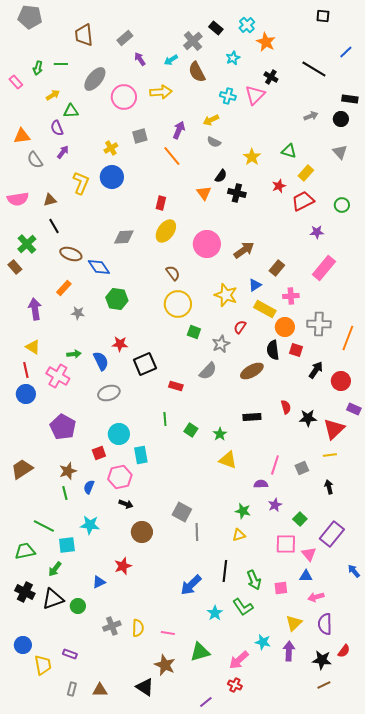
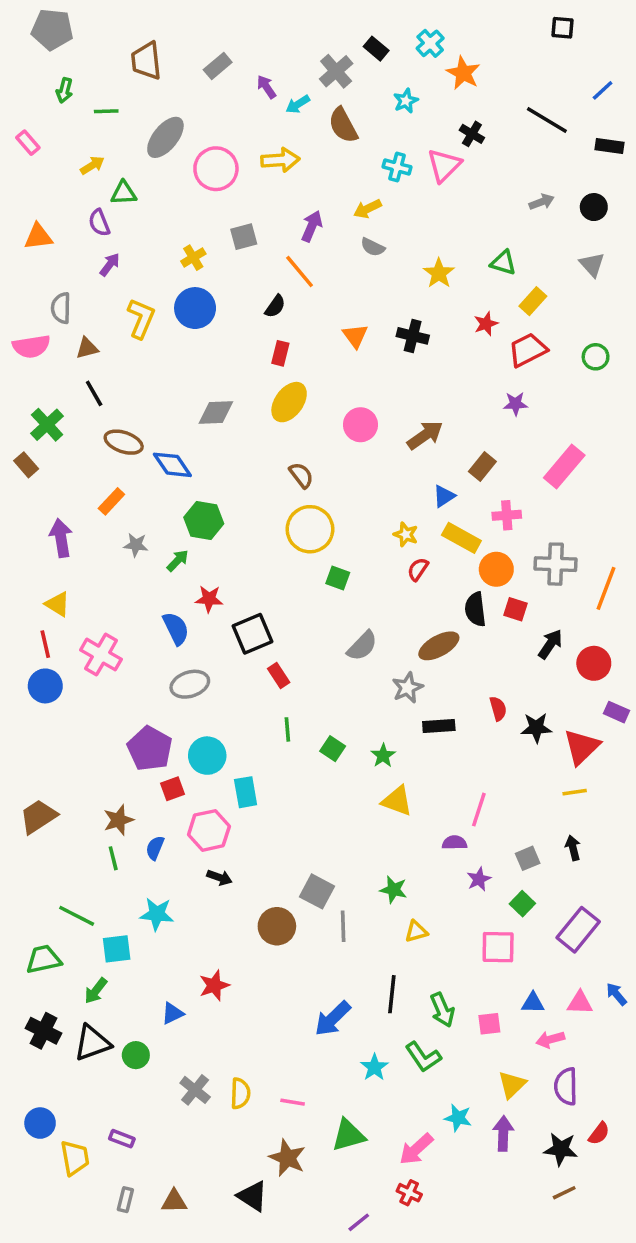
purple arrow: (140, 59) -> (266, 87), moved
green arrow: (38, 68) -> (64, 90), moved
black rectangle: (350, 99) -> (609, 146), moved
gray semicircle: (35, 160) -> (61, 308), moved, turned 36
black semicircle: (221, 176) -> (275, 306), moved
purple star: (317, 232) -> (515, 404), moved
pink circle: (207, 244) -> (360, 425), size x0.7
yellow star: (226, 295) -> (406, 534), moved, size x0.6
gray star: (221, 344) -> (407, 688), moved
green arrow: (74, 354) -> (178, 561), moved, turned -40
red rectangle: (176, 386) -> (279, 675), moved, turned 40
purple pentagon: (63, 427) -> (150, 749), moved
gray square: (302, 468) -> (528, 858), moved
green star: (243, 511) -> (394, 890), moved
brown circle: (142, 532) -> (277, 926), moved
pink triangle: (309, 554) -> (580, 1003), moved, turned -49
gray cross: (112, 626) -> (195, 1090), turned -30

